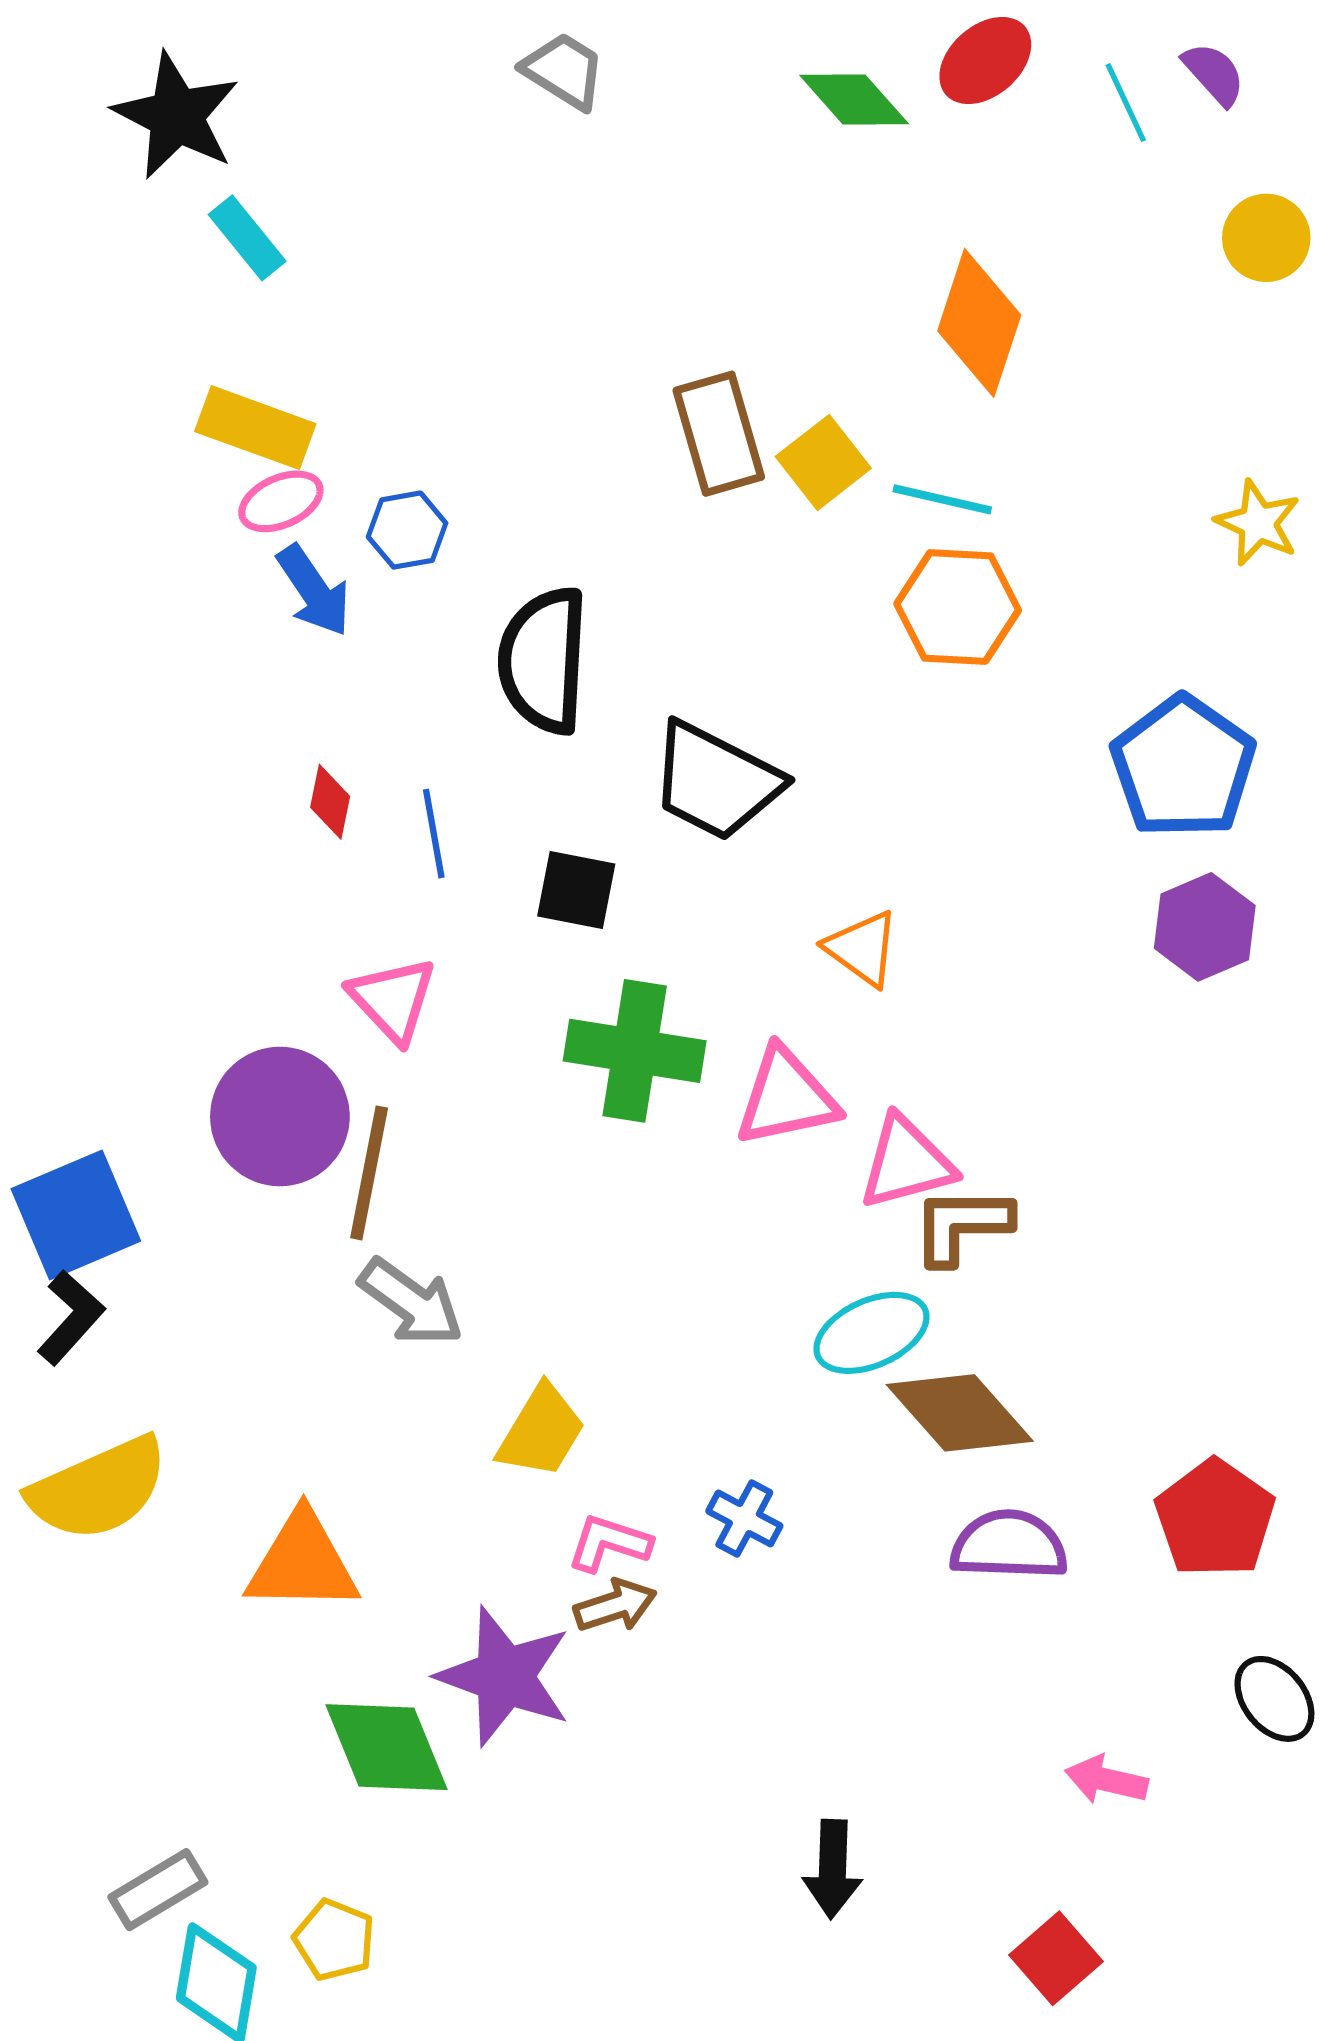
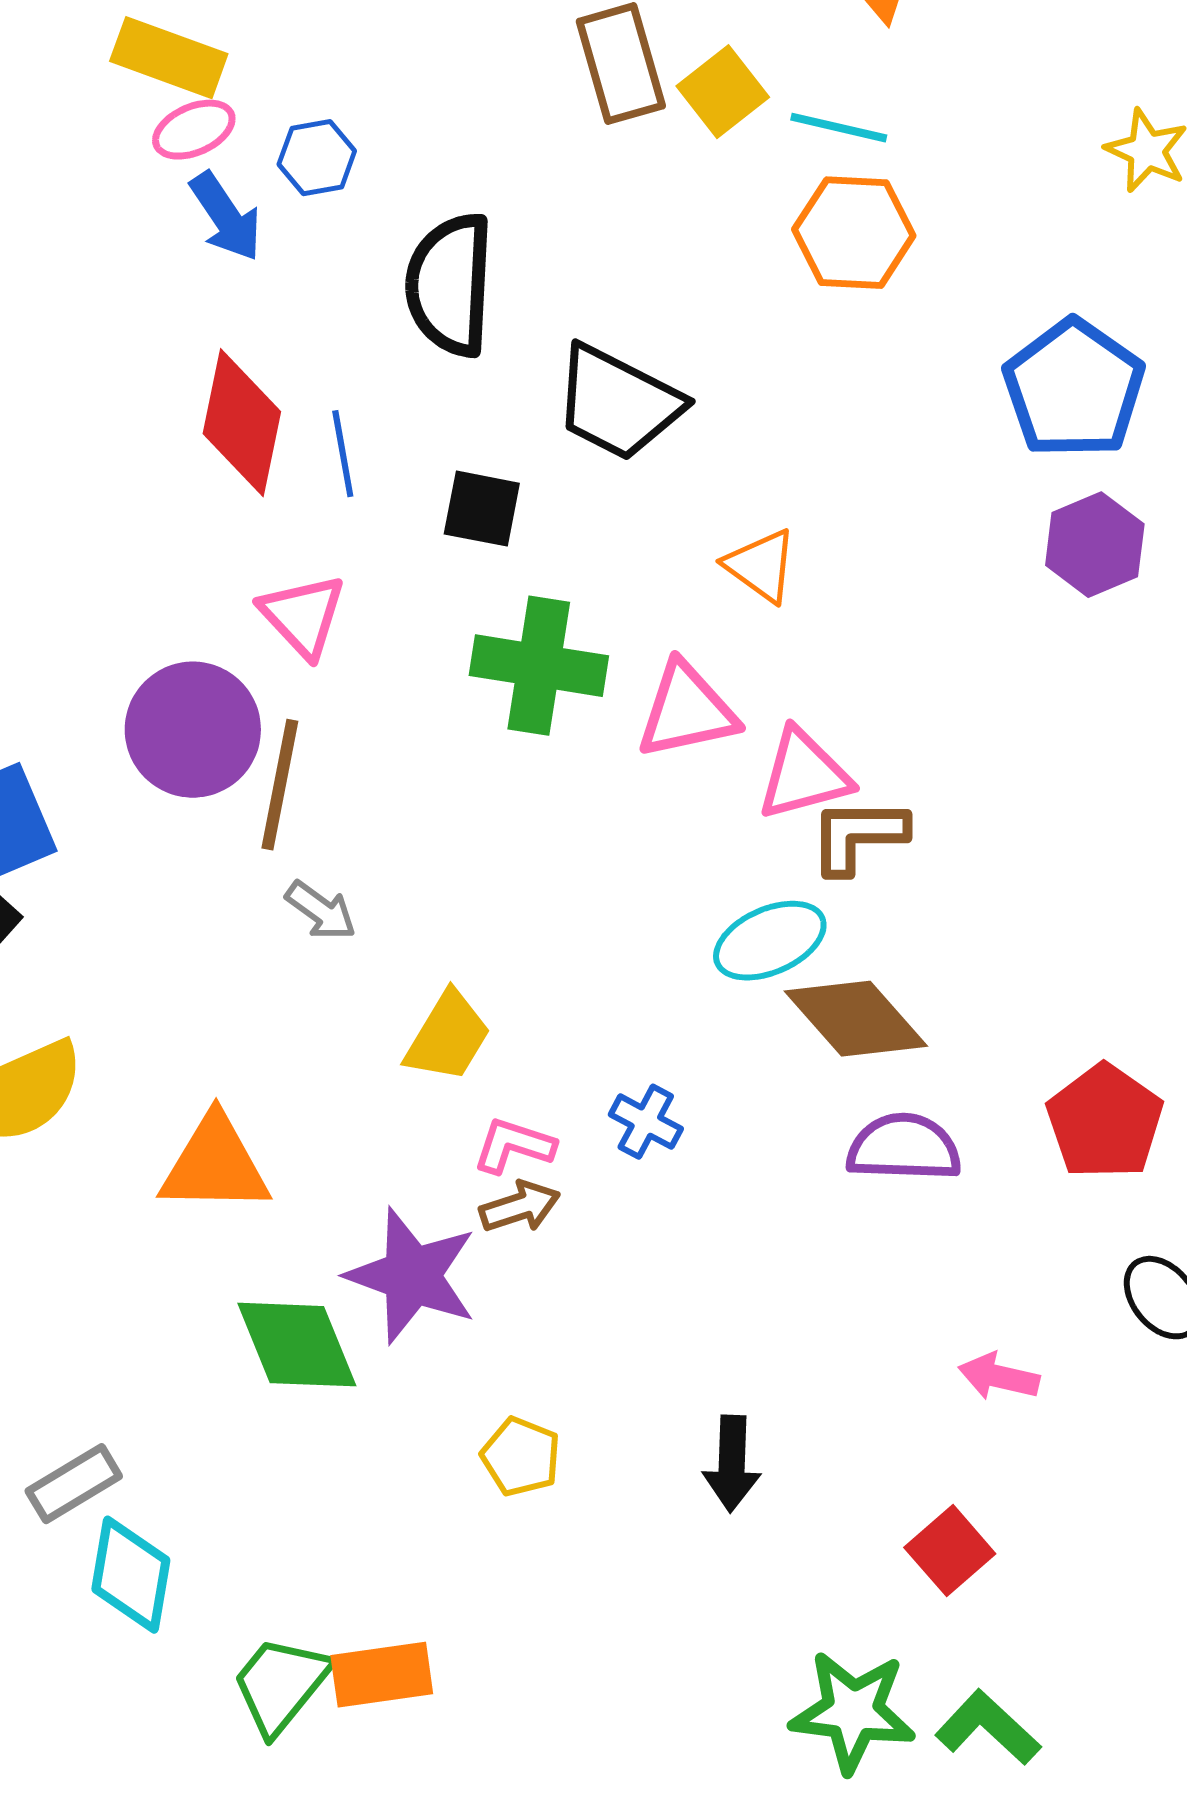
red diamond: (330, 802) -> (242, 423), size x2.0
gray arrow: (411, 1302) -> (321, 911), size x0.7
yellow pentagon: (334, 1940) -> (521, 1457), moved

